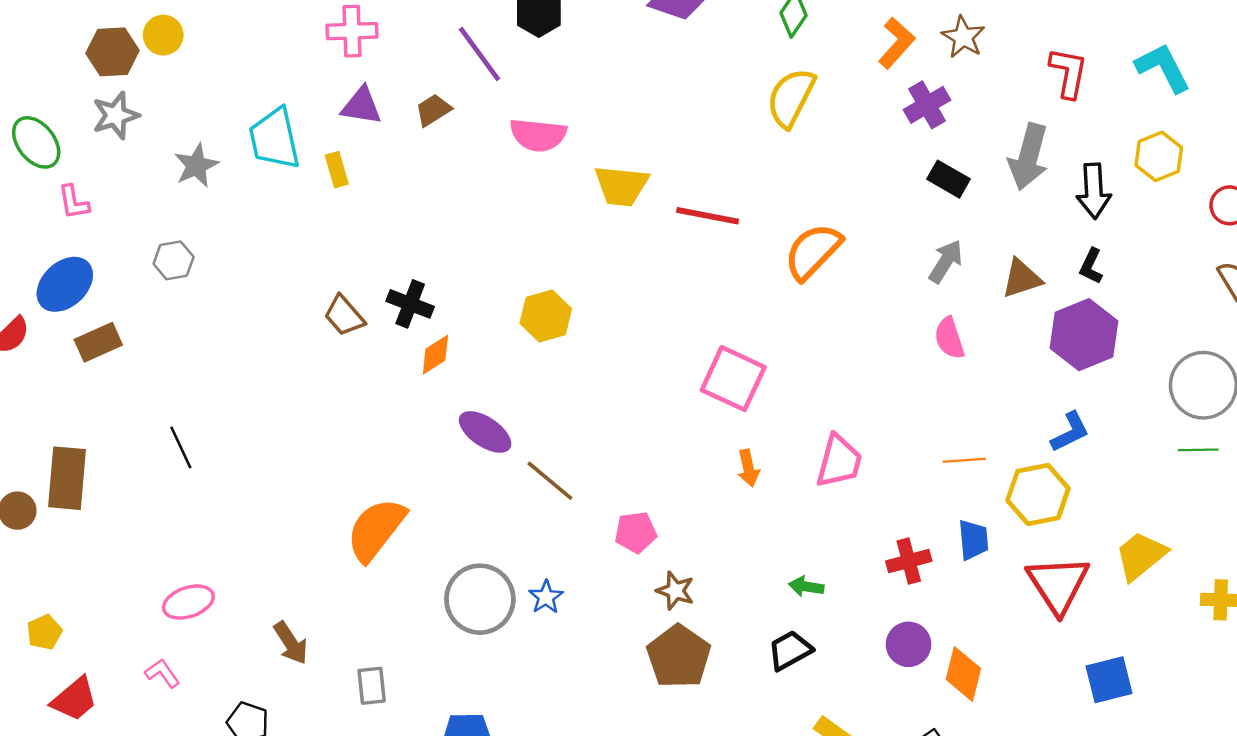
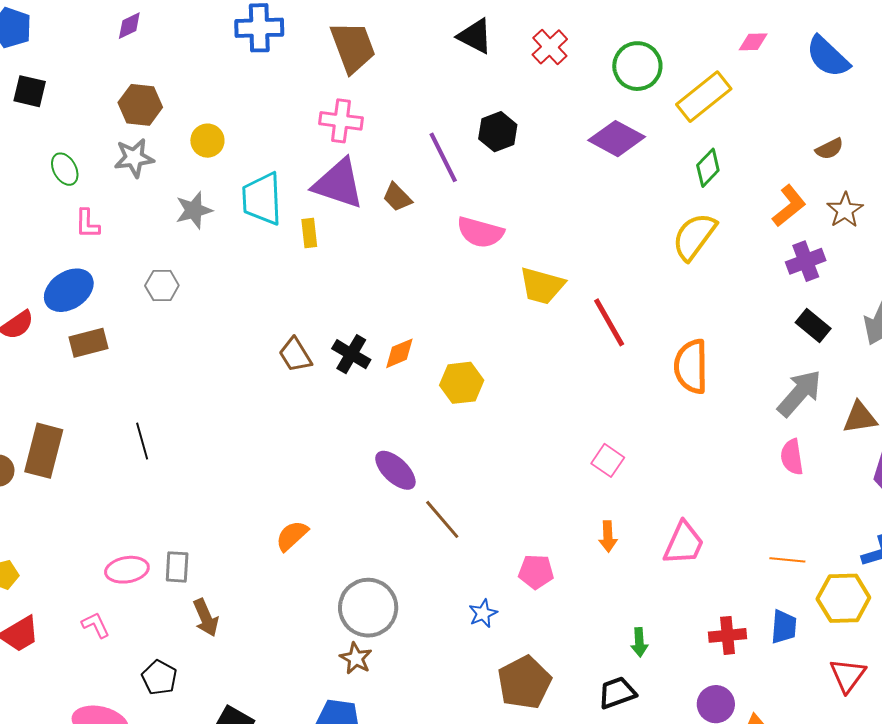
yellow circle: (163, 35) -> (207, 141), moved
purple triangle: (361, 106) -> (338, 184), size x1.5
brown trapezoid: (433, 110) -> (397, 197), turned -112
green ellipse: (36, 142) -> (65, 169), size x0.7
red line: (708, 216) -> (609, 322), turned 40
orange semicircle: (813, 251) -> (691, 366), turned -54
gray arrow: (946, 261) -> (799, 393), size x1.4
orange diamond: (435, 355) -> (399, 353), moved
pink square: (733, 379) -> (608, 460), size x0.6
orange semicircle: (376, 530) -> (292, 536), size x0.6
pink pentagon: (636, 532) -> (536, 572), moved
red triangle: (1058, 584) -> (848, 675), size x0.7
green arrow: (806, 586) -> (639, 642), turned -112
brown star: (675, 591) -> (356, 658), moved
blue star: (546, 597) -> (483, 613), moved
gray rectangle: (372, 686) -> (177, 567), moved

